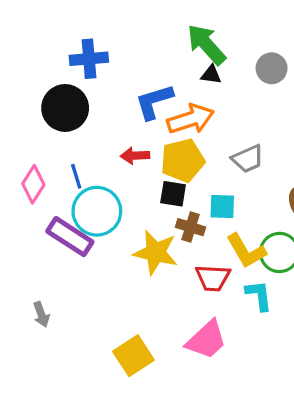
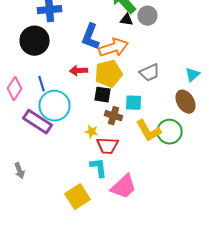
gray circle: (272, 68) -> (148, 16), moved
blue L-shape: (154, 102) -> (90, 37), turned -52
yellow star: (156, 252) -> (92, 132), size x0.5
red trapezoid: (213, 278) -> (108, 146), moved
cyan L-shape: (259, 295) -> (98, 168), moved

